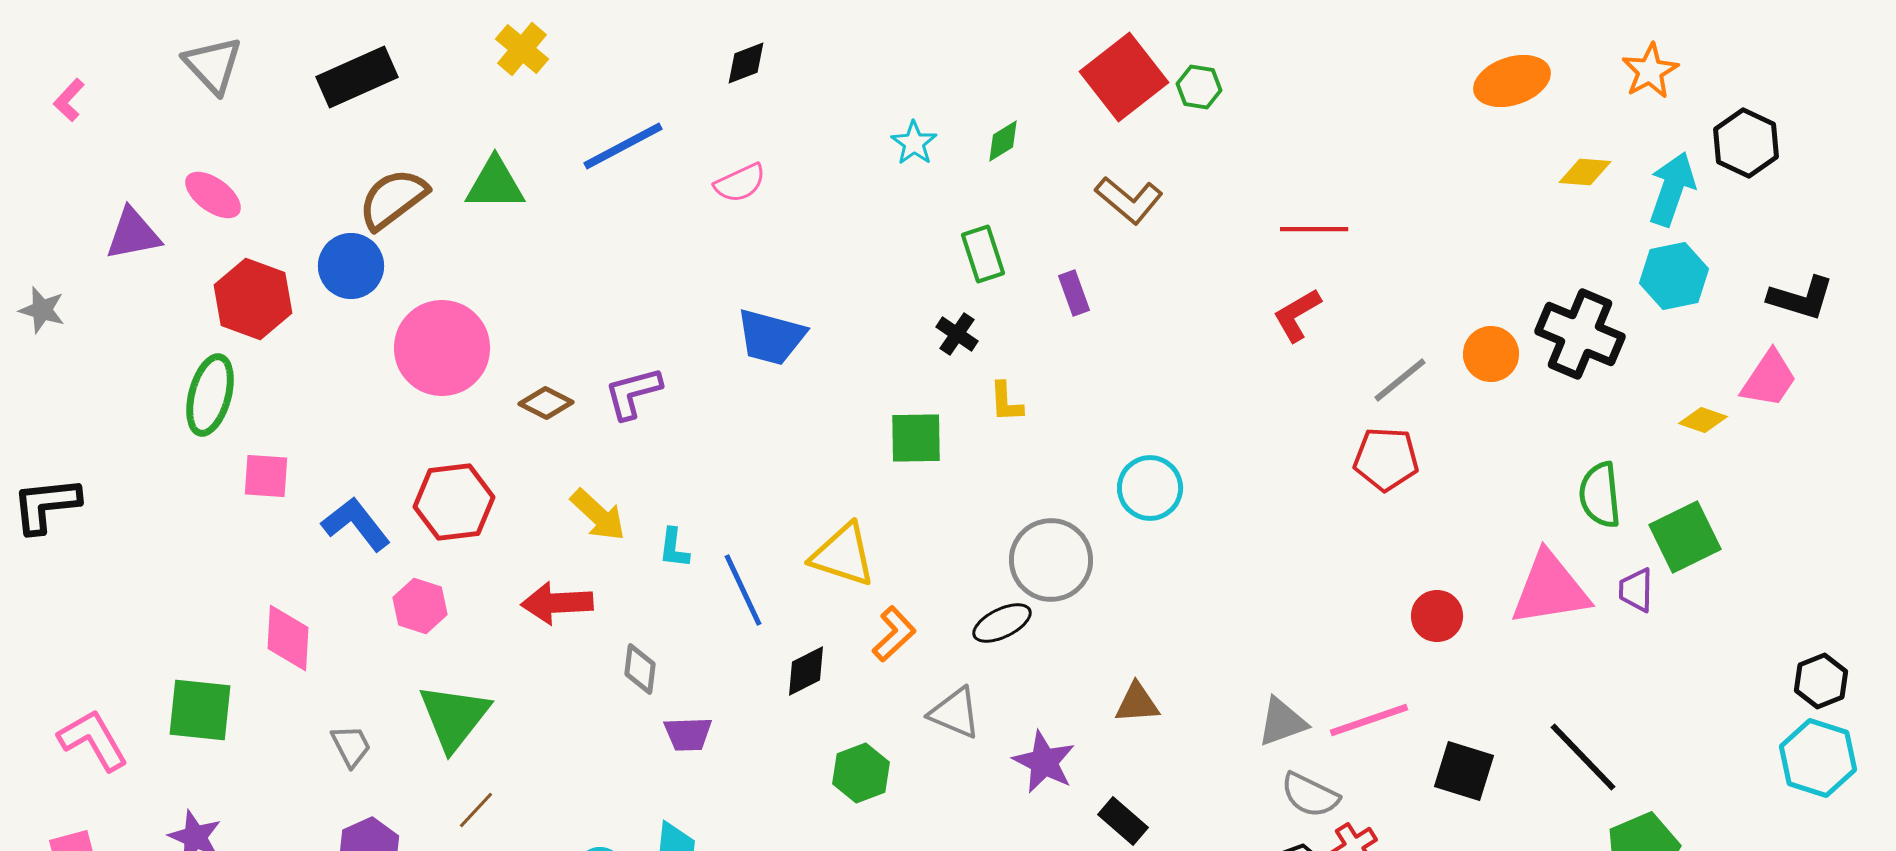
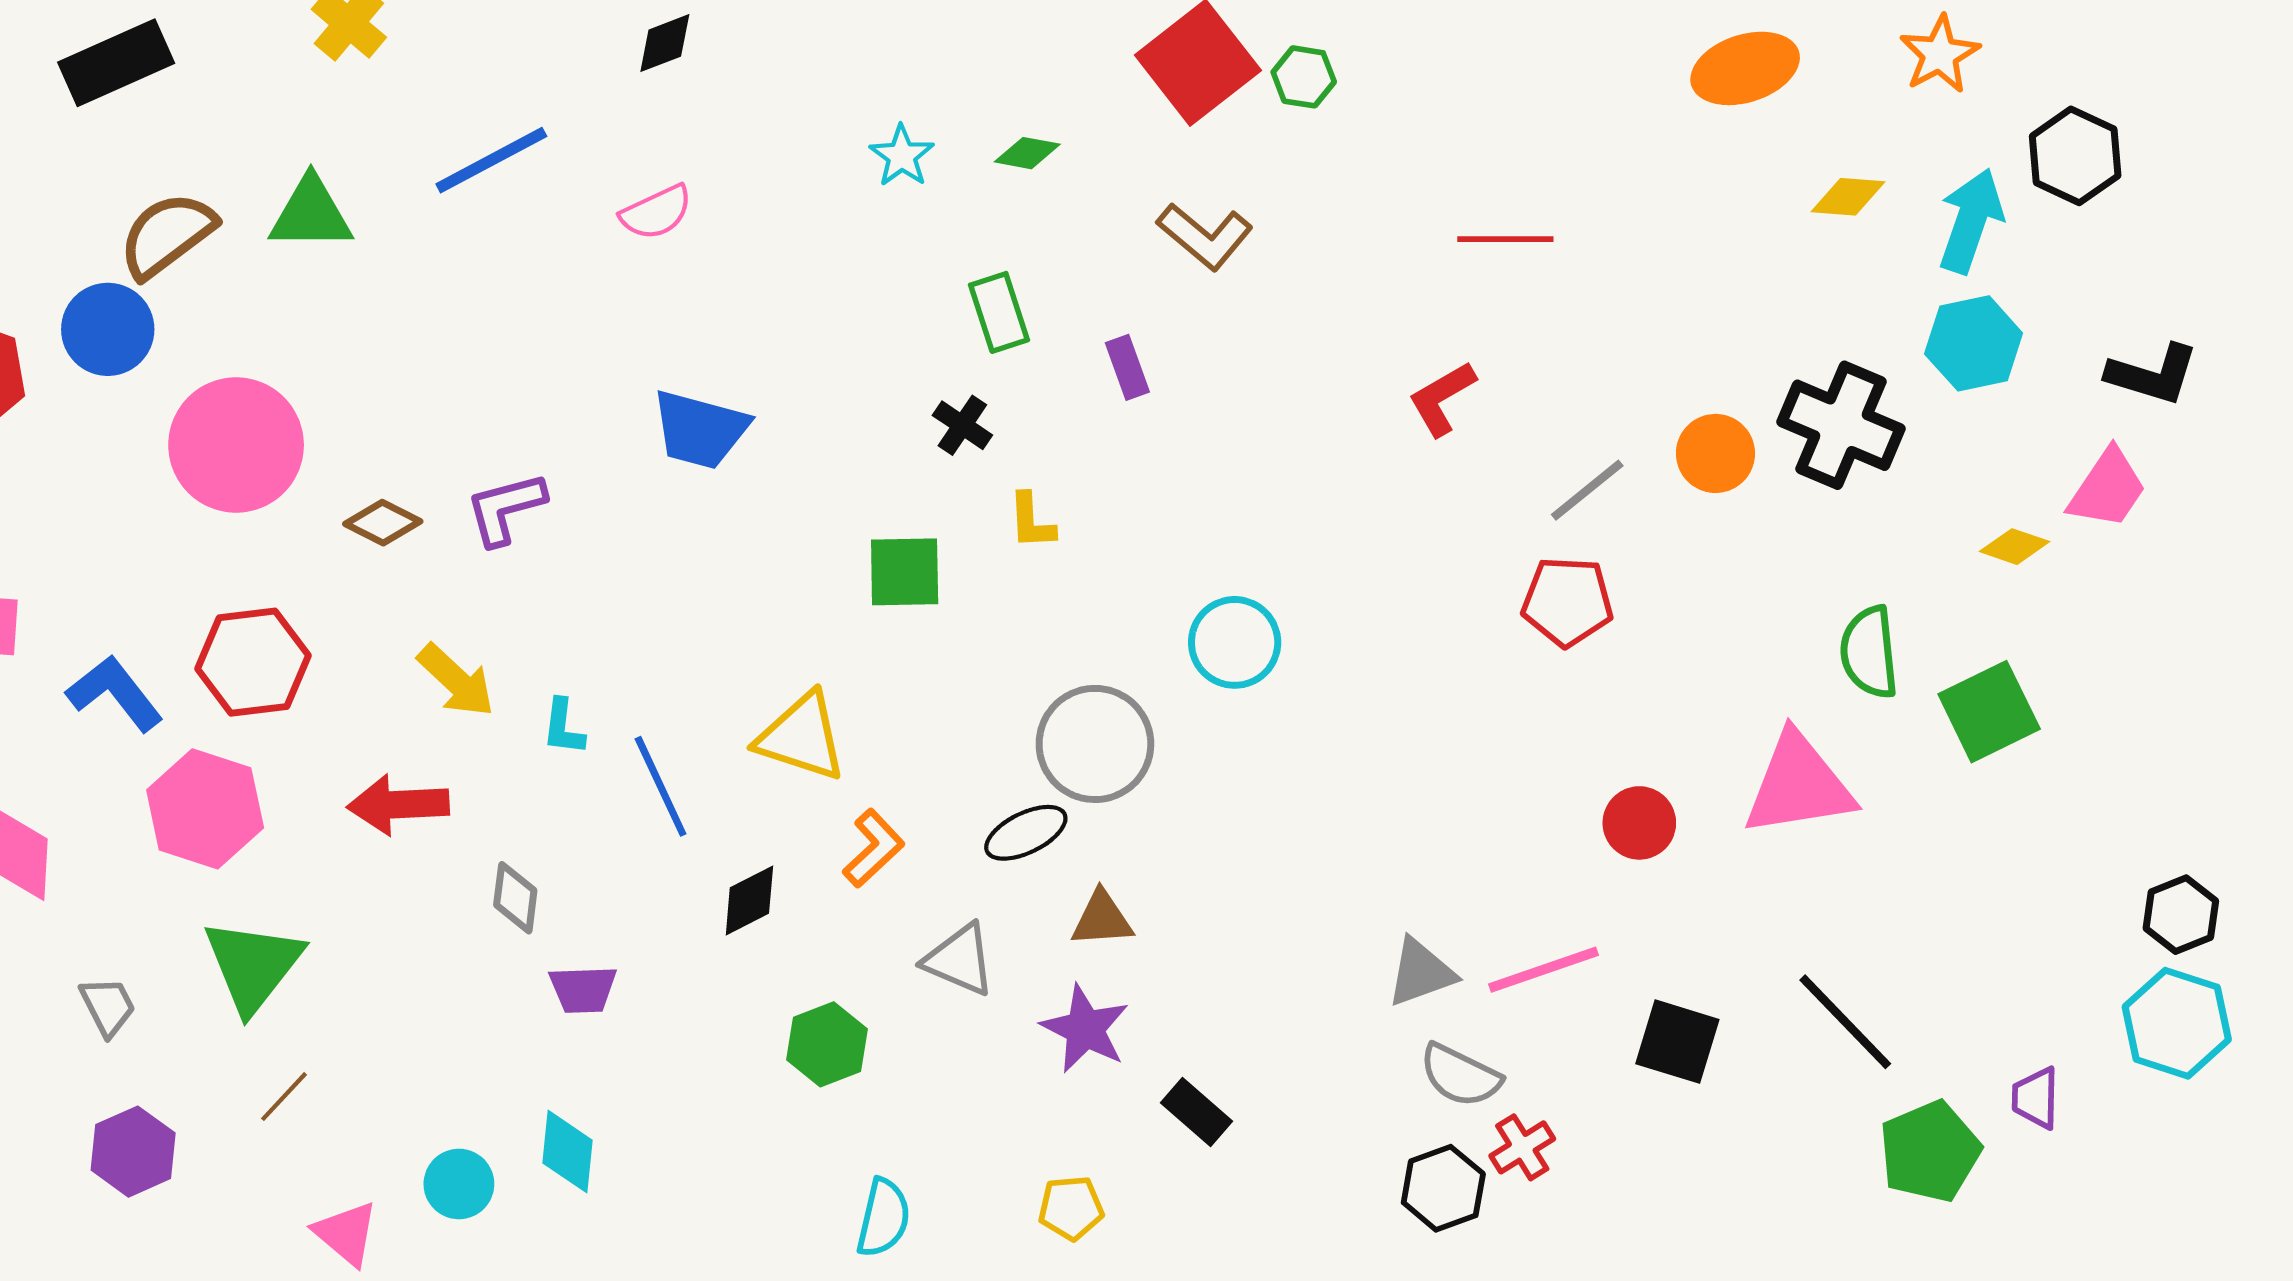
green diamond: (1003, 141) -> (1027, 153), turned 42
red line: (1314, 229) -> (1505, 239), moved
purple trapezoid: (1636, 590) -> (2036, 1098), moved
pink hexagon: (420, 606) -> (205, 809), size x1.5
brown triangle: (1137, 703) -> (1102, 919), moved

